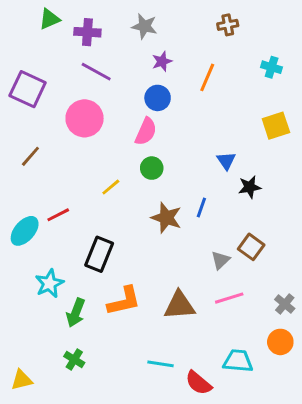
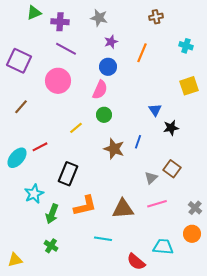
cyan line: (160, 364) -> (103, 239), moved

